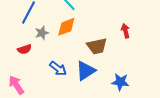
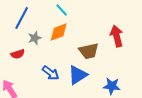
red arrow: (125, 31) -> (117, 36), size x1.5

